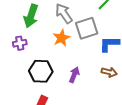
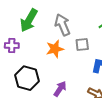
gray square: (87, 28) -> (82, 44), size x0.6

